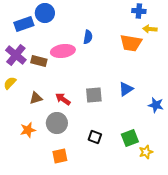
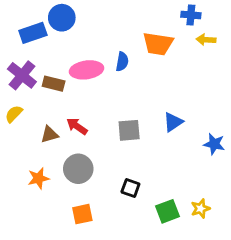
blue semicircle: (88, 37) -> (122, 62), moved
orange trapezoid: (131, 43) -> (158, 44), moved
red arrow: (63, 99) -> (77, 126), moved
green square: (130, 138) -> (168, 211), moved

